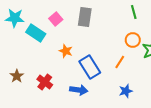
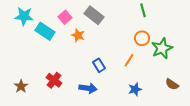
gray rectangle: (85, 17) -> (94, 15), turned -60
orange star: (66, 51) -> (78, 35), moved
blue rectangle: (90, 67) -> (99, 65), size x0.6
brown star: (17, 76) -> (21, 86), moved

